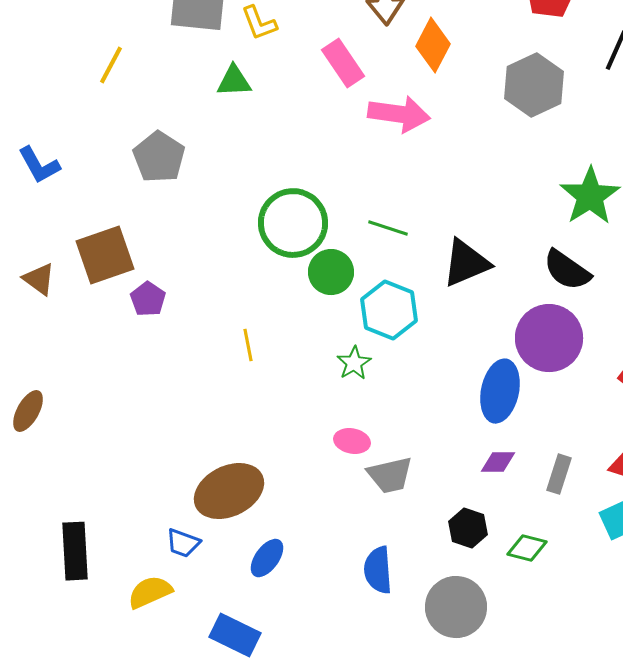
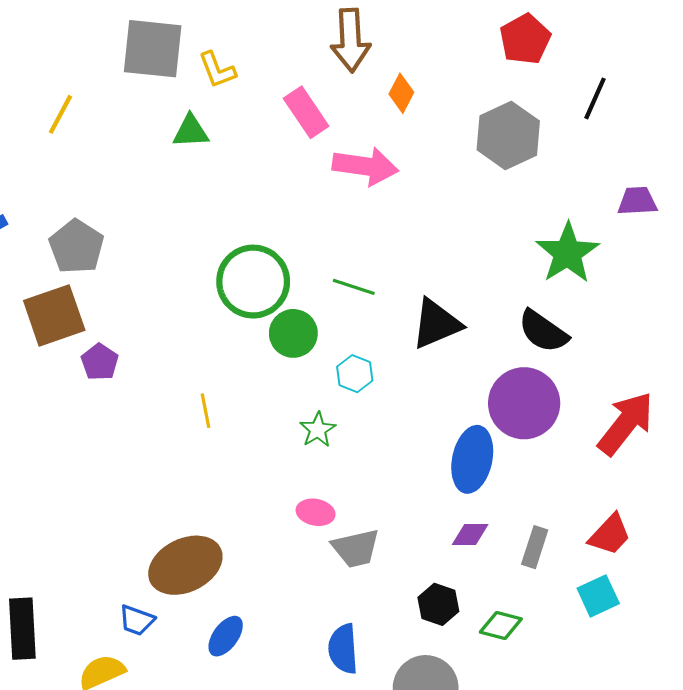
orange diamond: (433, 45) -> (401, 93), size x0.7
gray pentagon: (159, 157) -> (76, 247), moved
cyan hexagon: (389, 310) -> (355, 374), size x0.6

